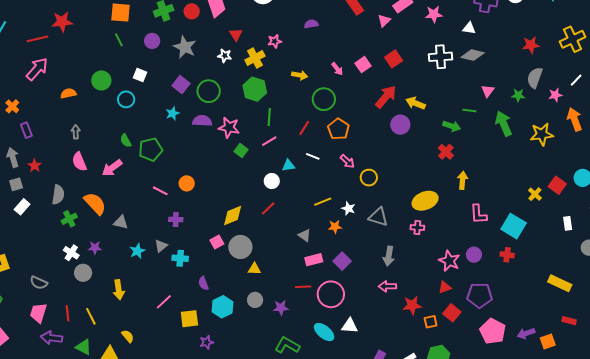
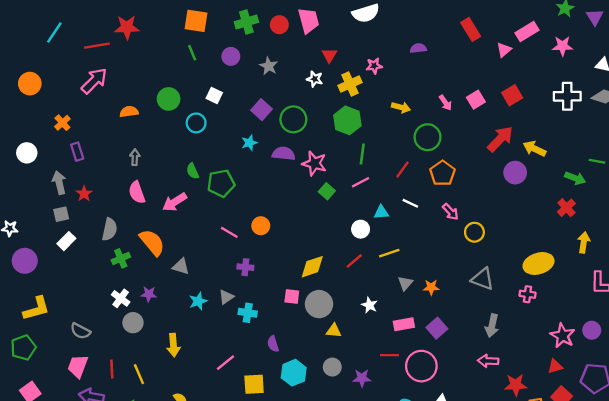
gray star: (185, 47) -> (269, 66), size x0.7
yellow line: (323, 202) -> (389, 253), moved
white star: (348, 208) -> (369, 305), moved
gray triangle: (305, 235) -> (405, 283), moved, turned 32
pink square: (217, 242) -> (292, 297), turned 32

